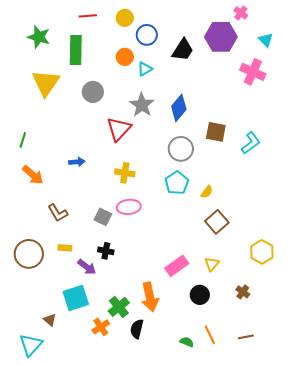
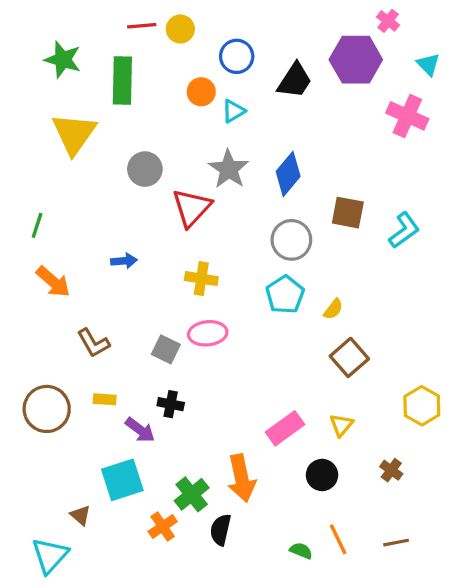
yellow circle: (125, 18) -> (180, 29), moved
gray circle: (93, 92) -> (145, 169), moved

